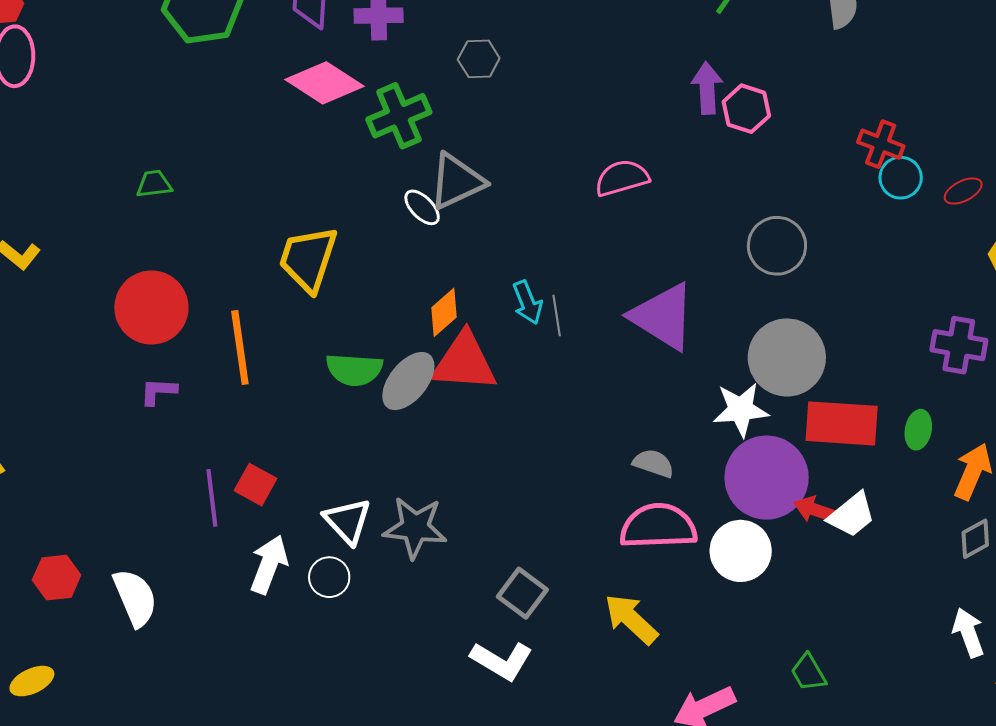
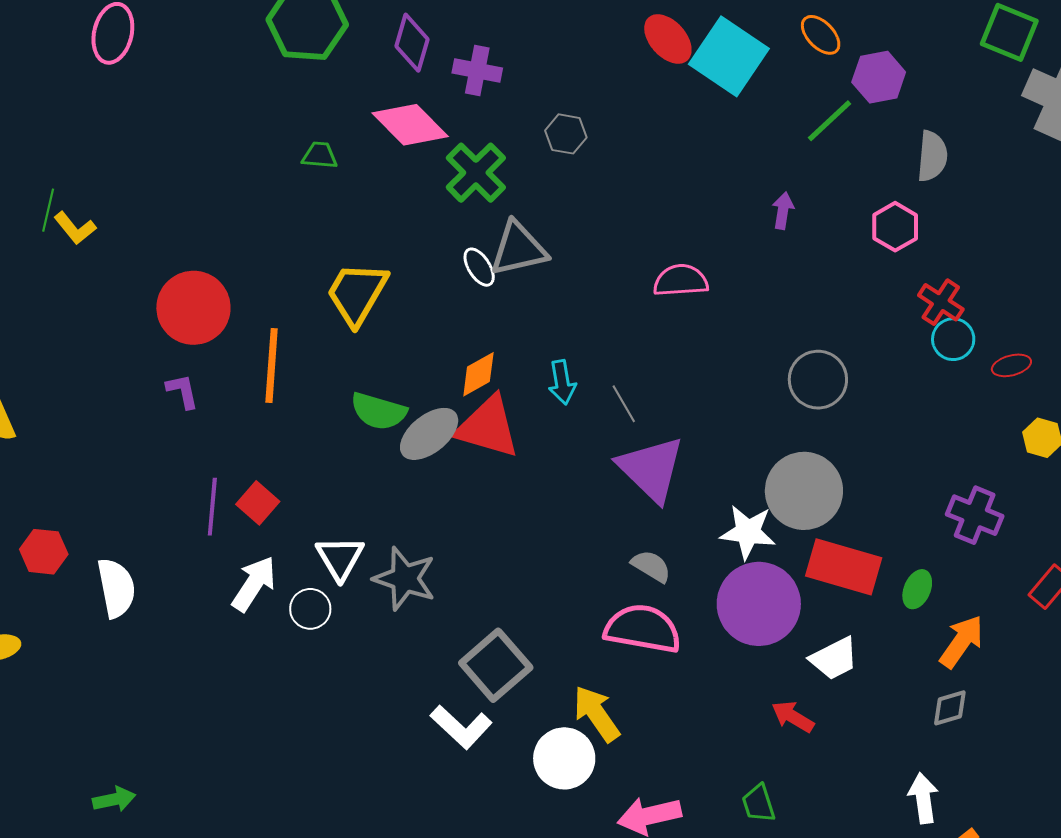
purple arrow: (707, 88) -> (783, 211), size x0.7
pink hexagon: (746, 109) -> (895, 227), moved
green cross: (399, 116) -> (476, 173), turned -34
green trapezoid: (154, 184) -> (320, 155), moved
gray line: (557, 315) -> (624, 404), moved, turned -33
purple triangle: (663, 317) -> (651, 469), moved
purple L-shape: (158, 391) -> (182, 391), turned 63
red arrow: (816, 510) -> (793, 717), moved
white circle: (741, 551) -> (564, 758), moved
gray square: (522, 593) -> (496, 665), size x1.4

